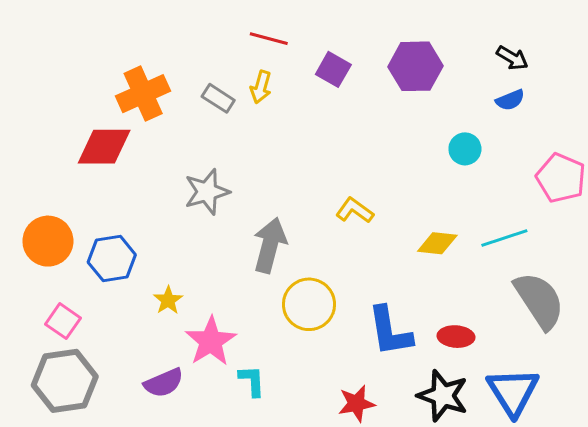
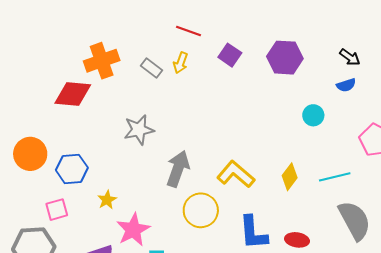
yellow L-shape: (355, 210) -> (236, 174), moved, size x1.5
yellow diamond: (437, 243) -> (290, 177), turned -64
pink square: (63, 321) -> (57, 210), moved, turned 35

